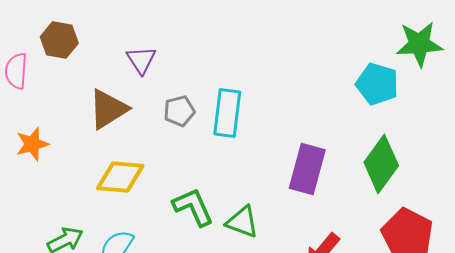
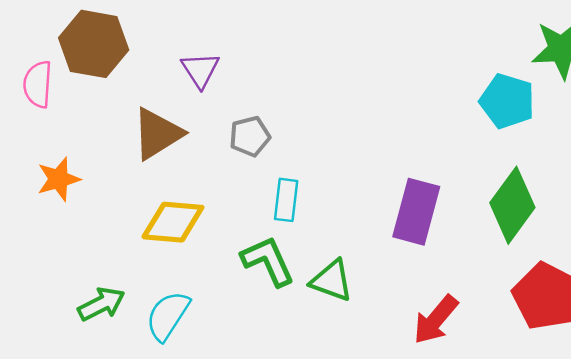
brown hexagon: (59, 40) -> (94, 44), size x1.4
cyan rectangle: (227, 113) -> (286, 200), moved, size x0.7

